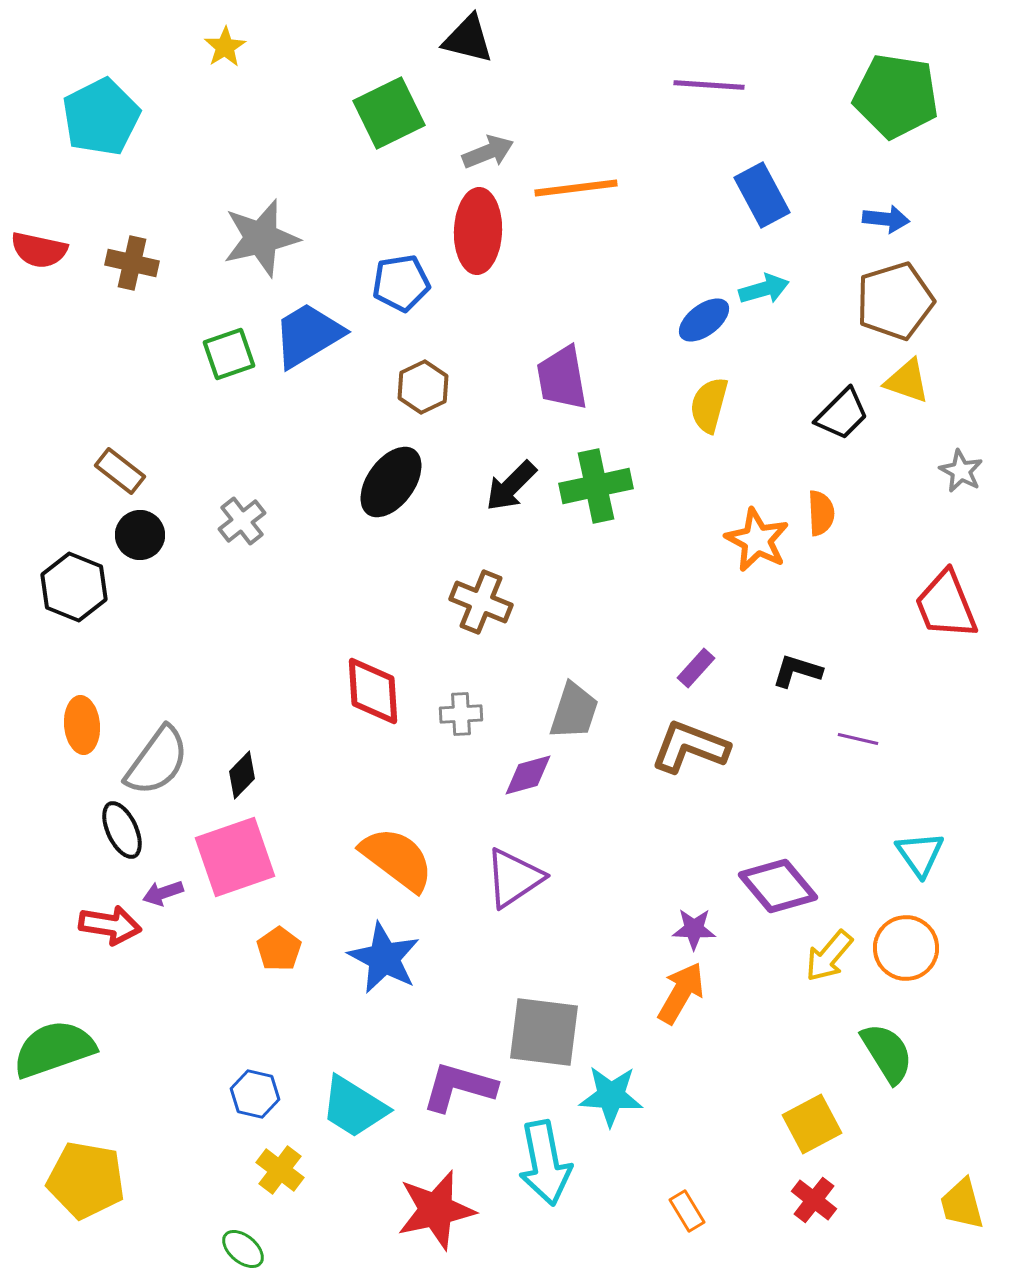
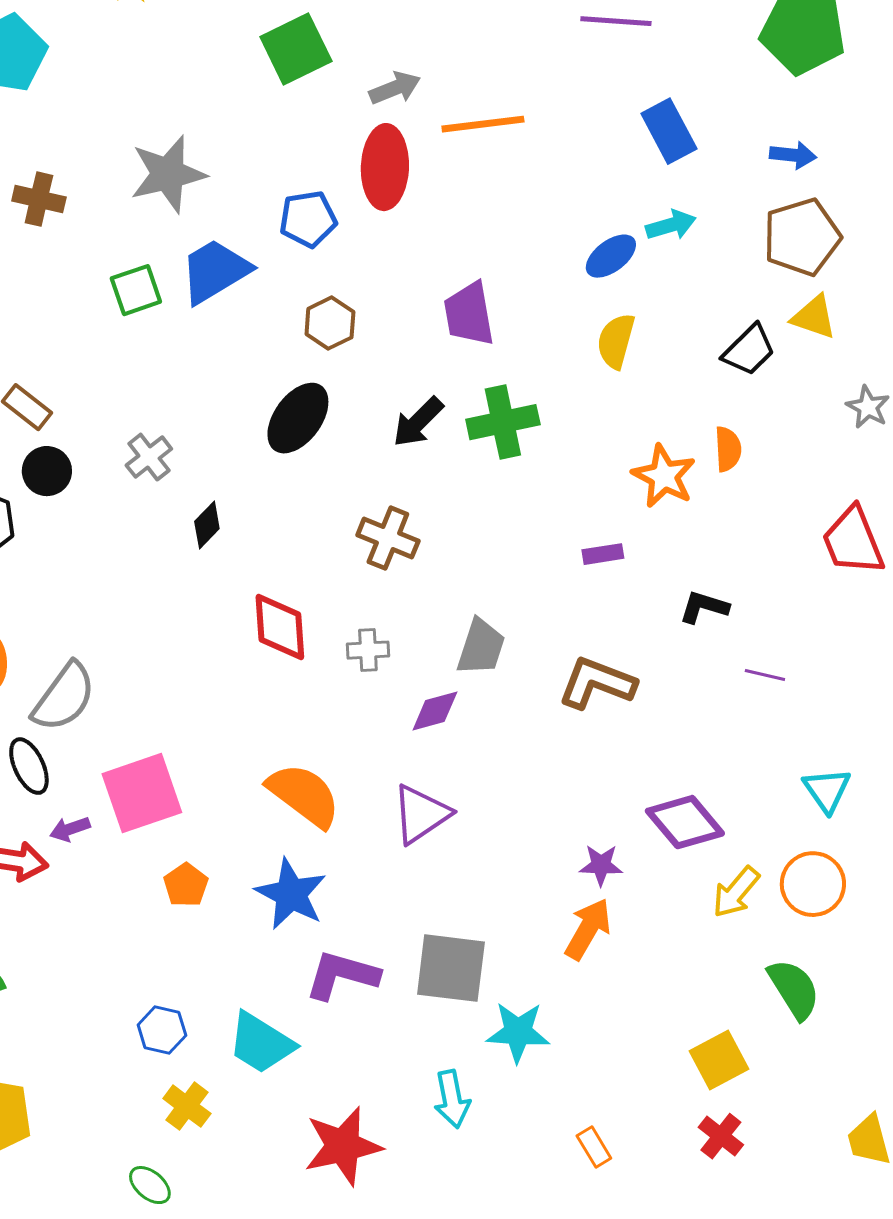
purple rectangle: (696, 668) -> (603, 554), moved, turned 39
black diamond: (242, 775) -> (207, 525), moved
purple L-shape: (459, 1087) -> (342, 975), moved
cyan arrow: (545, 1163) -> (452, 1099), size x0.7

